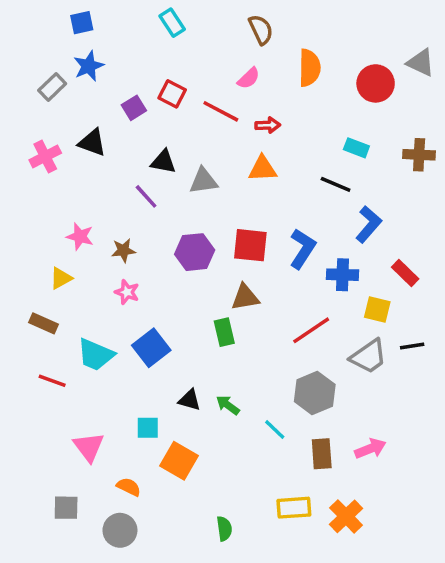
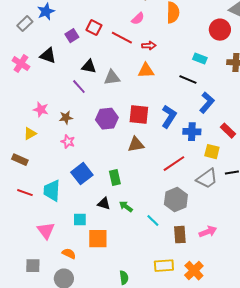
red circle: (376, 83) -> (220, 30), moved
pink cross: (45, 156) -> (21, 64), turned -30
green rectangle: (224, 332) -> (115, 178), moved
cyan trapezoid: (96, 355) -> (52, 191), moved, turned 70
orange square: (179, 461) -> (98, 239), turned -30

